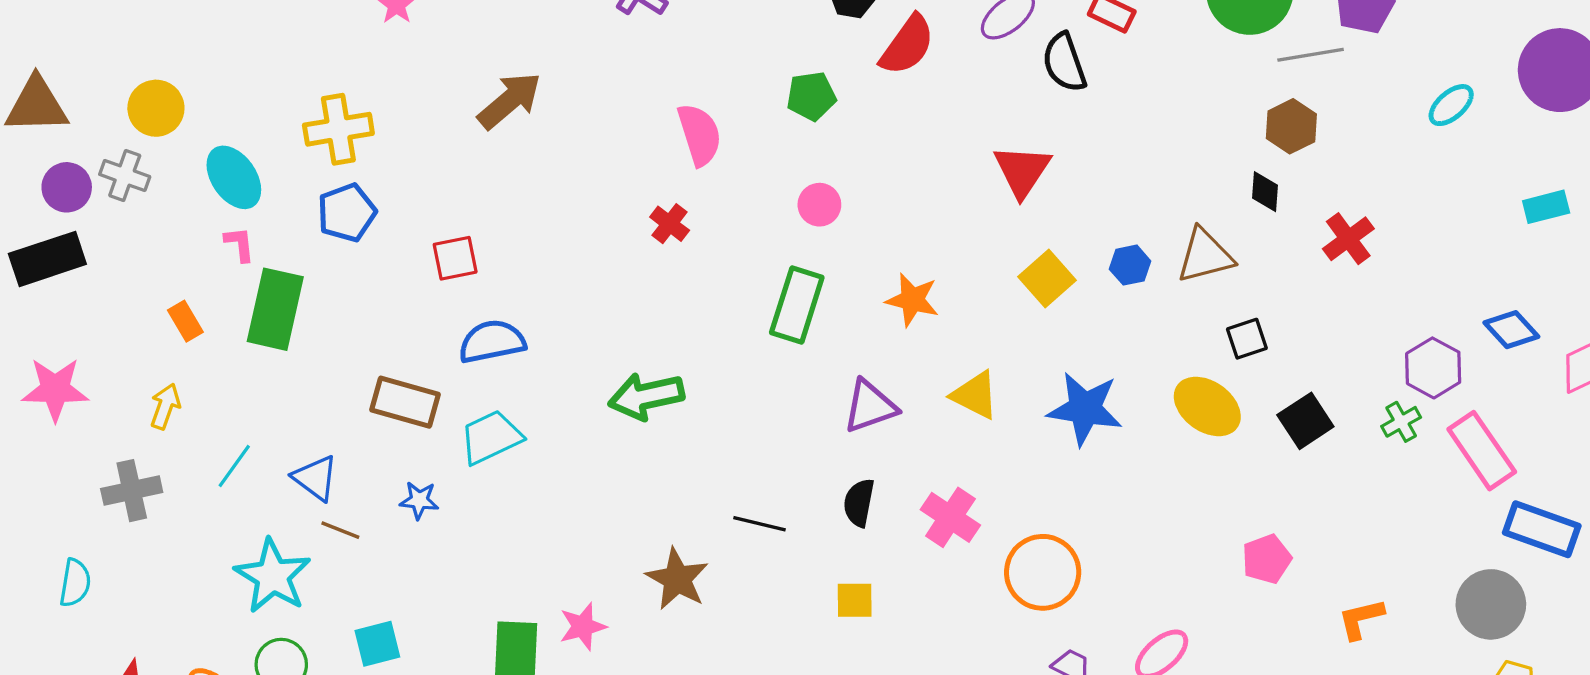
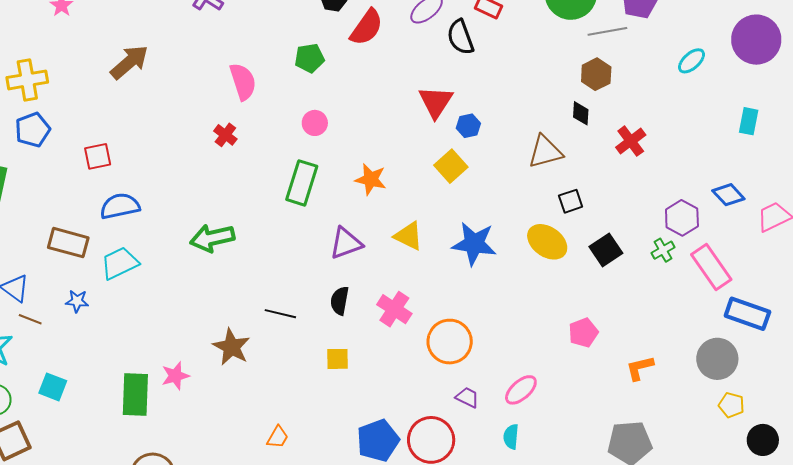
cyan rectangle: (1546, 207) -> (749, 121), turned -64
blue hexagon: (1130, 265) -> (468, 126), moved
cyan square: (377, 644) -> (53, 387), turned 36

